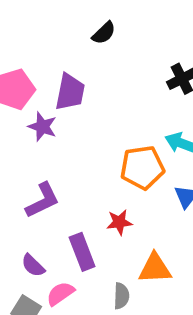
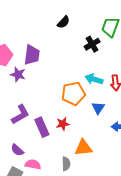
black semicircle: (104, 33) -> (64, 22), moved
purple rectangle: (82, 252) -> (42, 127), moved
pink semicircle: (60, 294) -> (33, 164), turned 49

